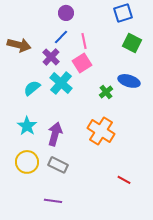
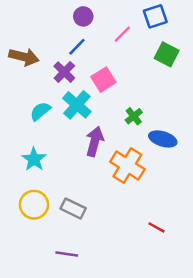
pink line: (84, 41) -> (122, 34), moved, turned 56
blue ellipse: (129, 81) -> (163, 139), moved
purple arrow: (55, 134) -> (95, 142), moved

